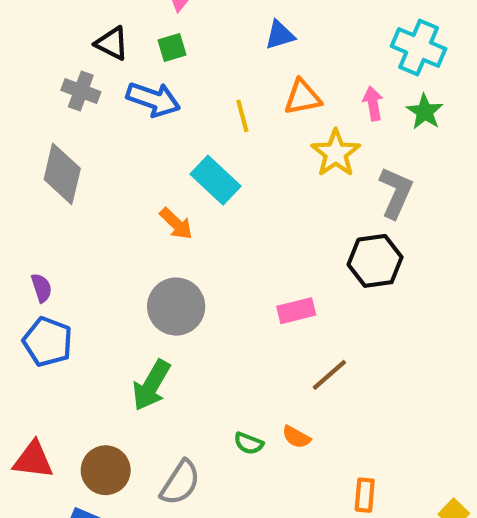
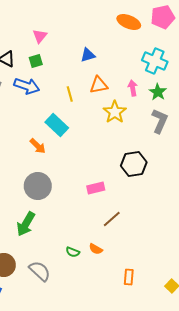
gray L-shape: (396, 193) -> (160, 121), moved
gray semicircle: (180, 483) -> (40, 271), turned -80

